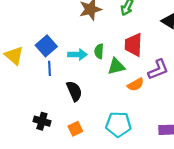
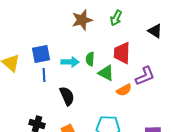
blue square: (46, 46) -> (41, 54), turned 30
green triangle: (116, 66) -> (106, 73), turned 42

